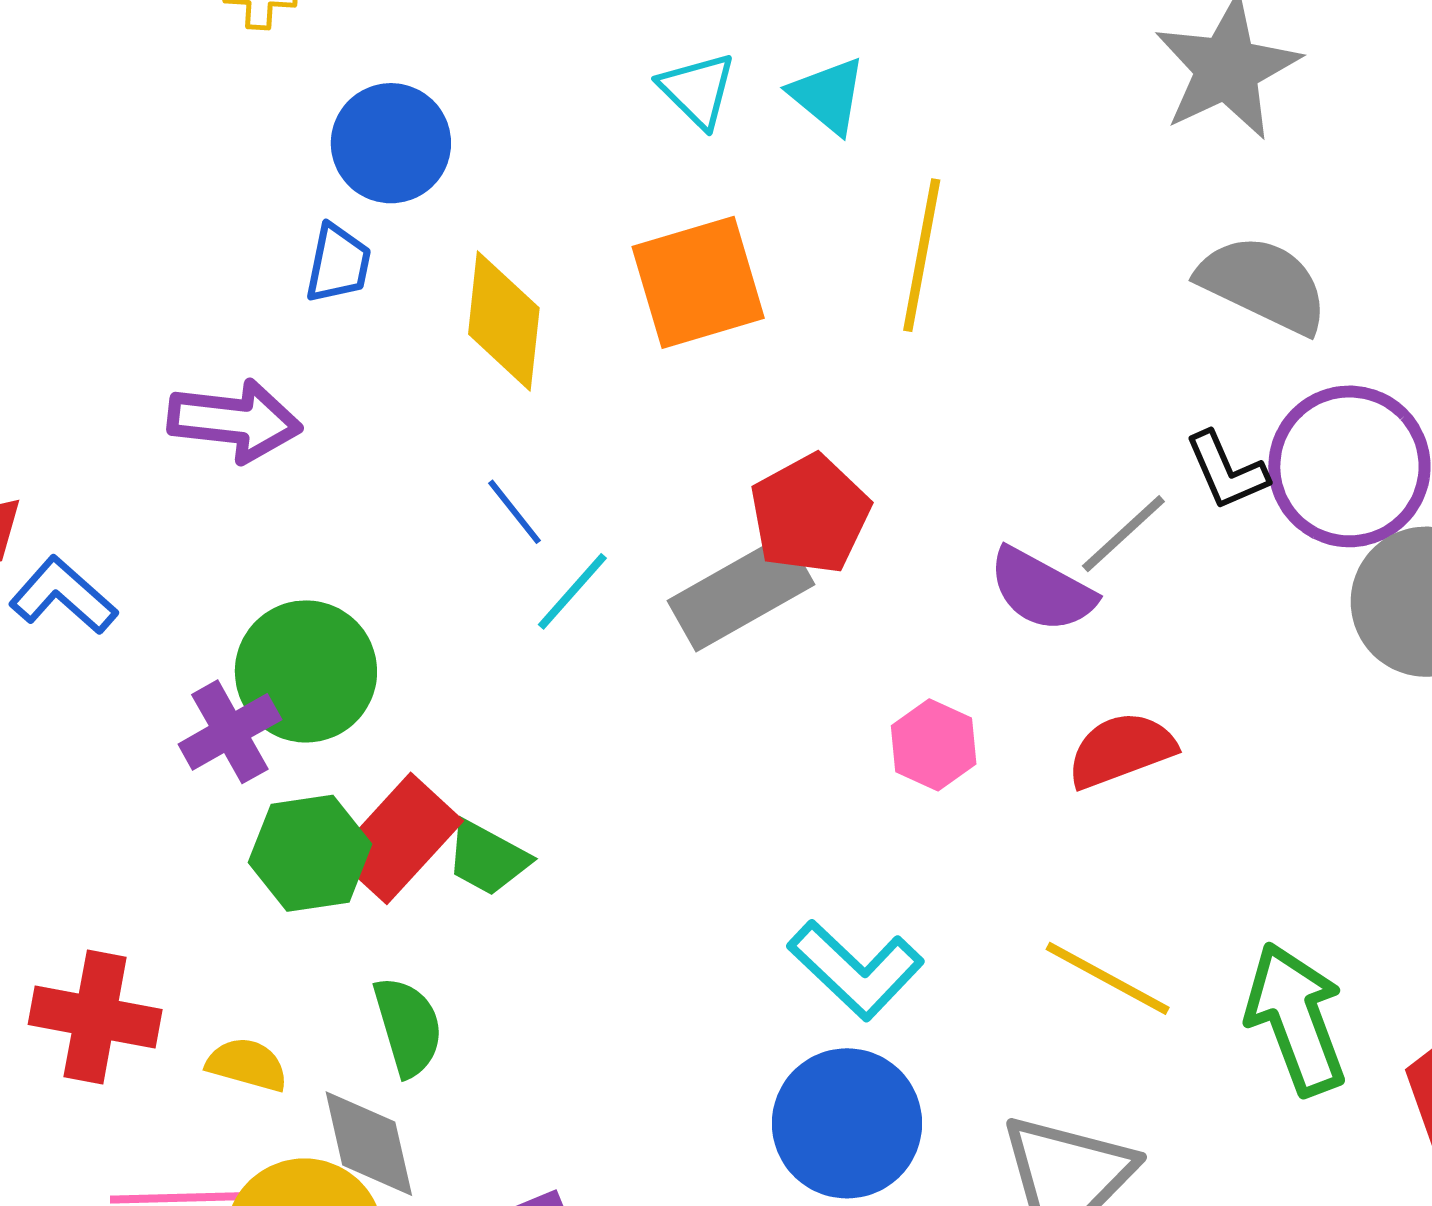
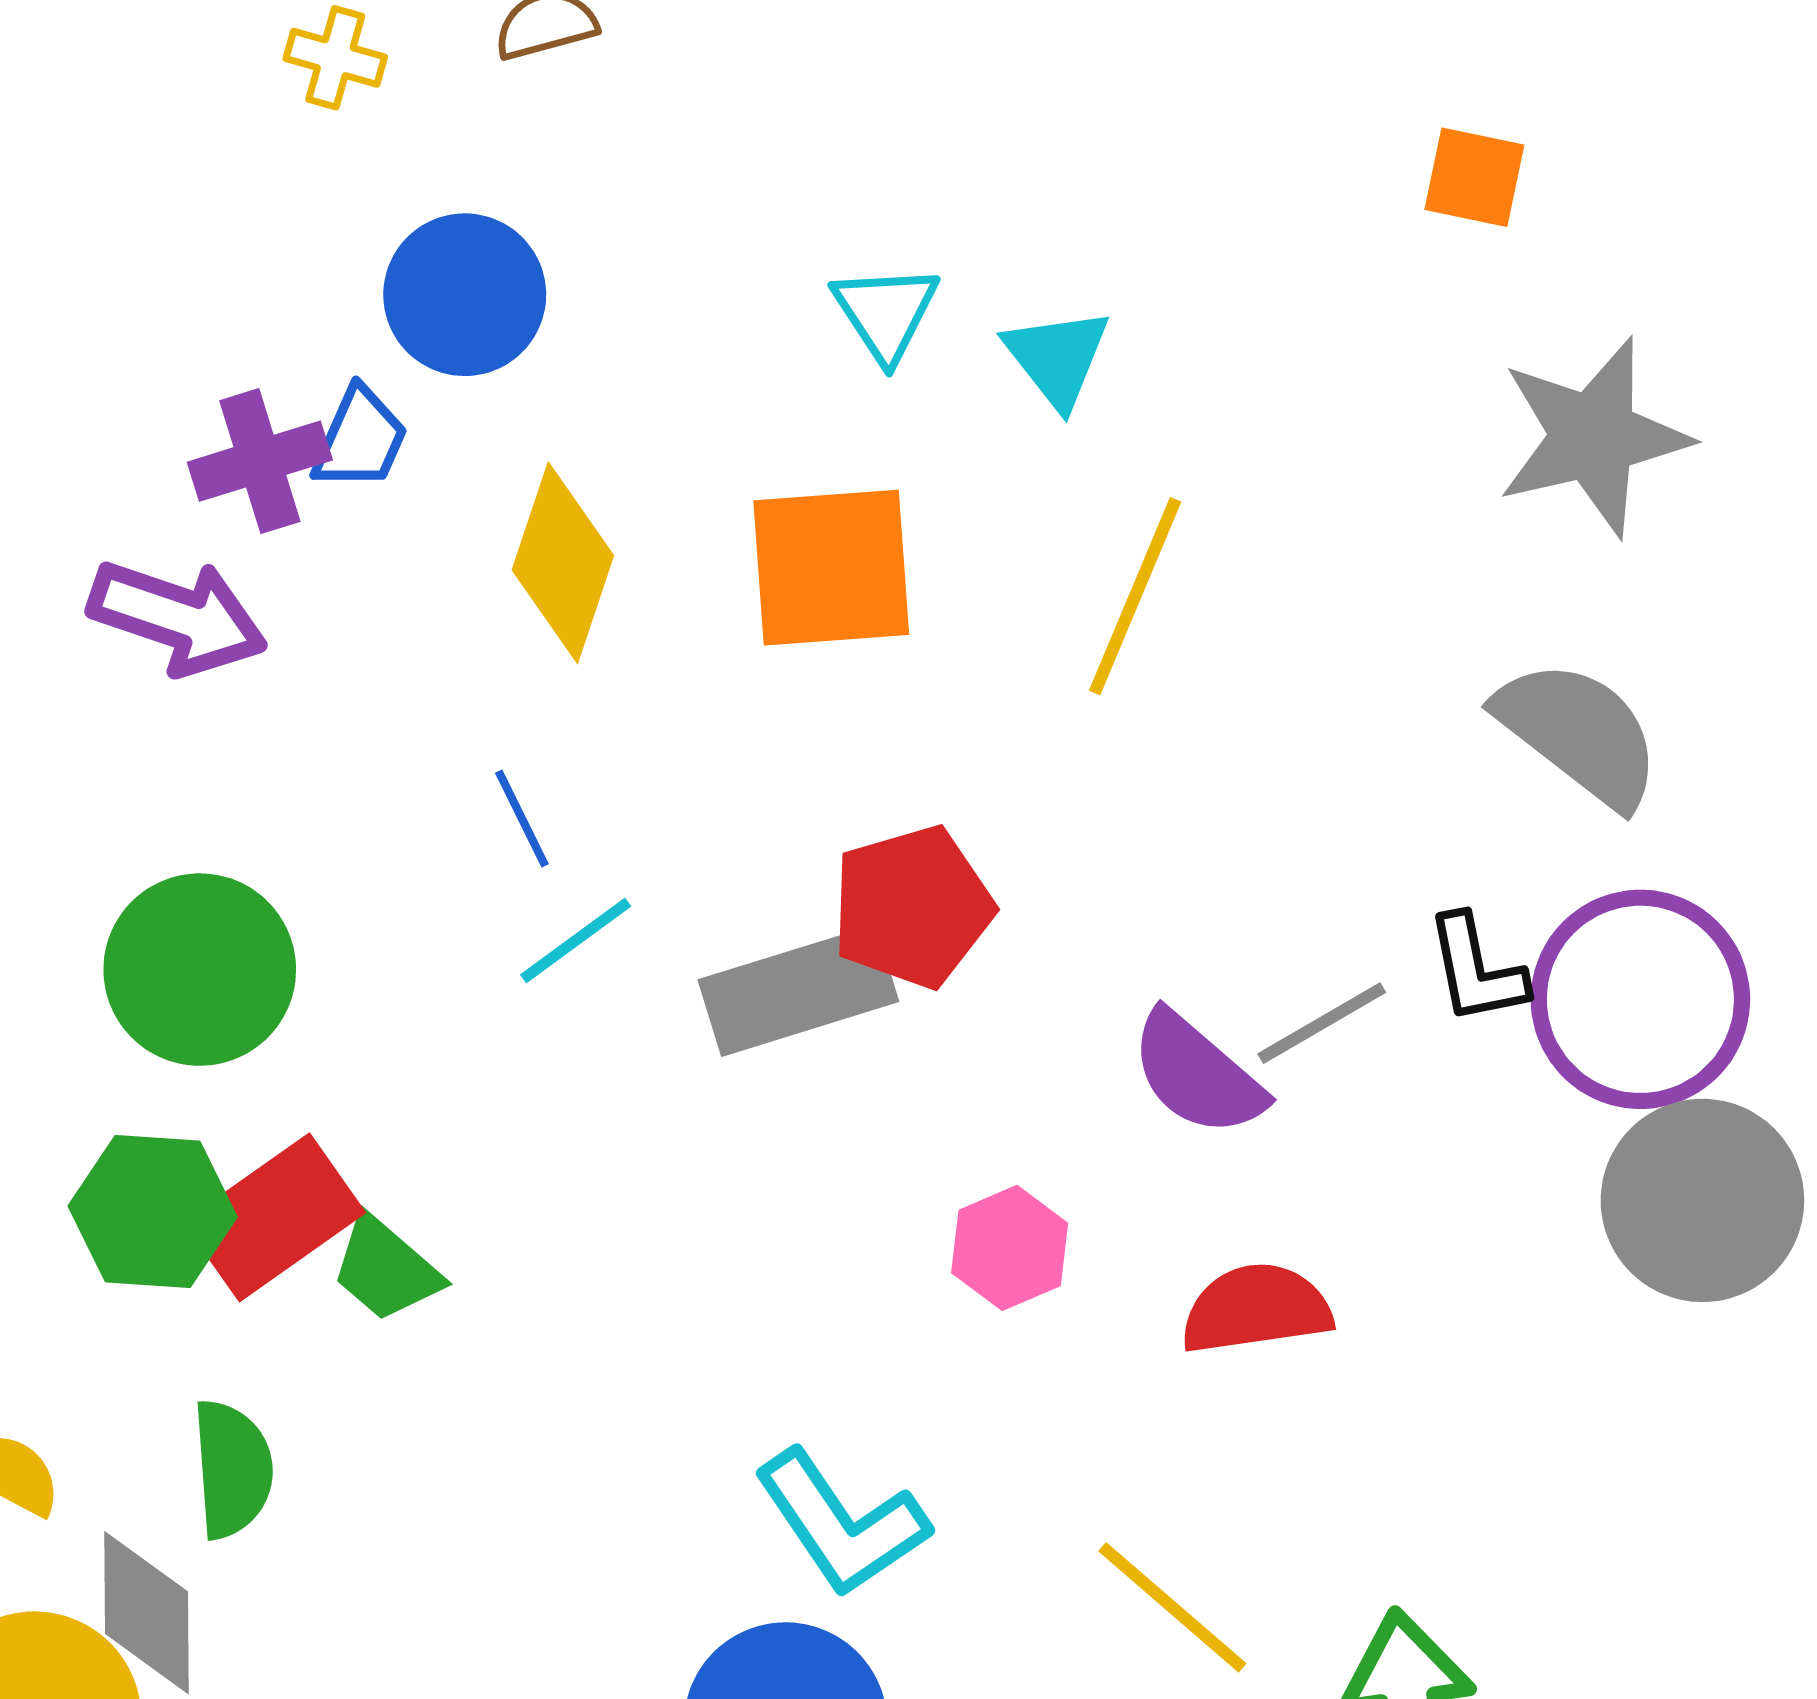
purple cross: (230, 732) -> (260, 461), moved

